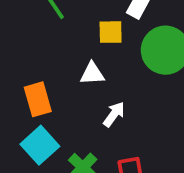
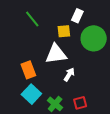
white triangle: (92, 74) -> (56, 54), size x1.6

